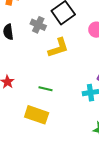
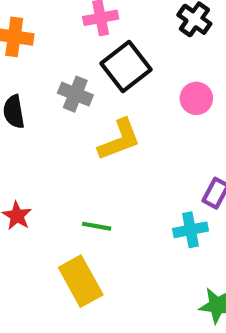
yellow rectangle: (37, 115) -> (81, 281), turned 45

